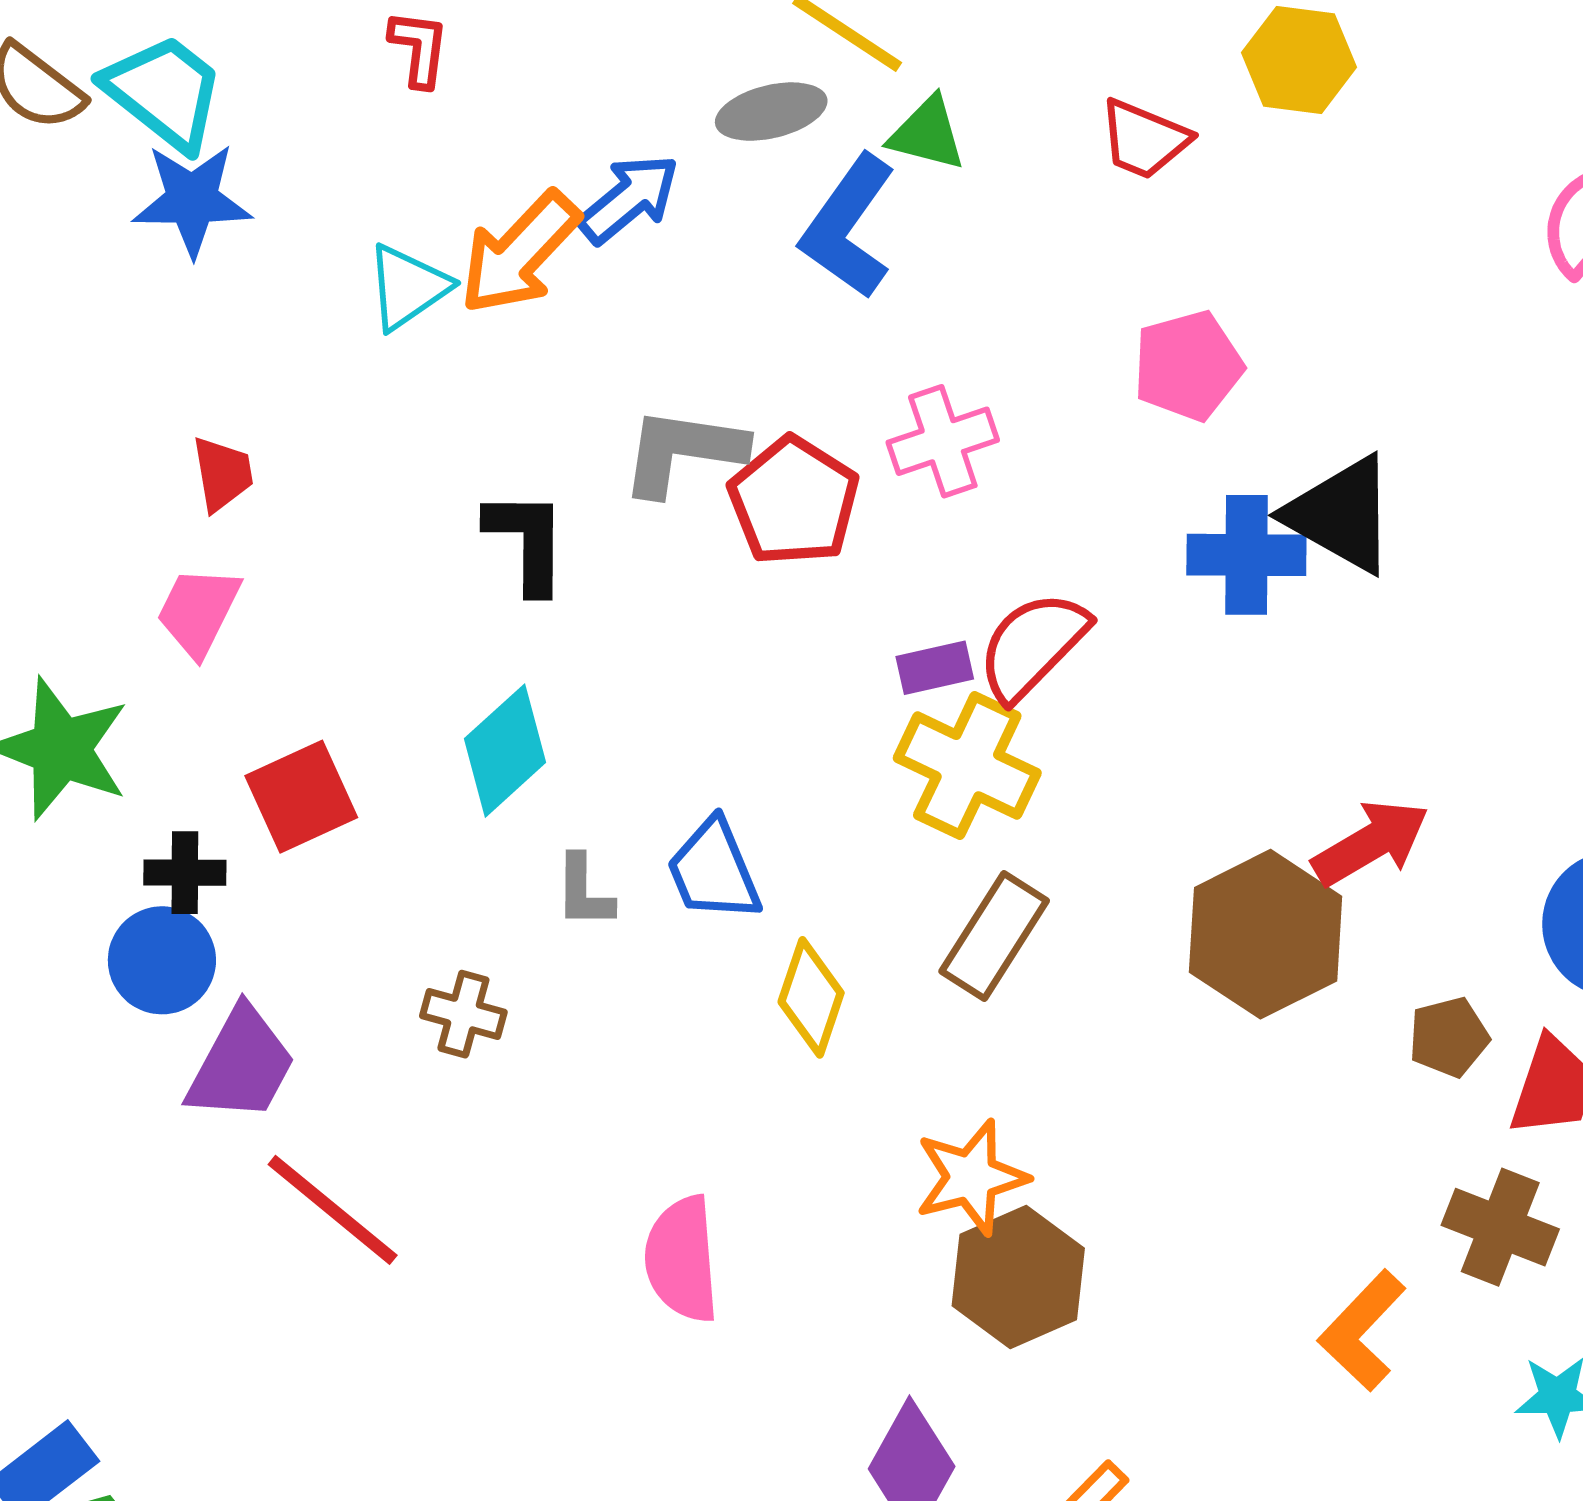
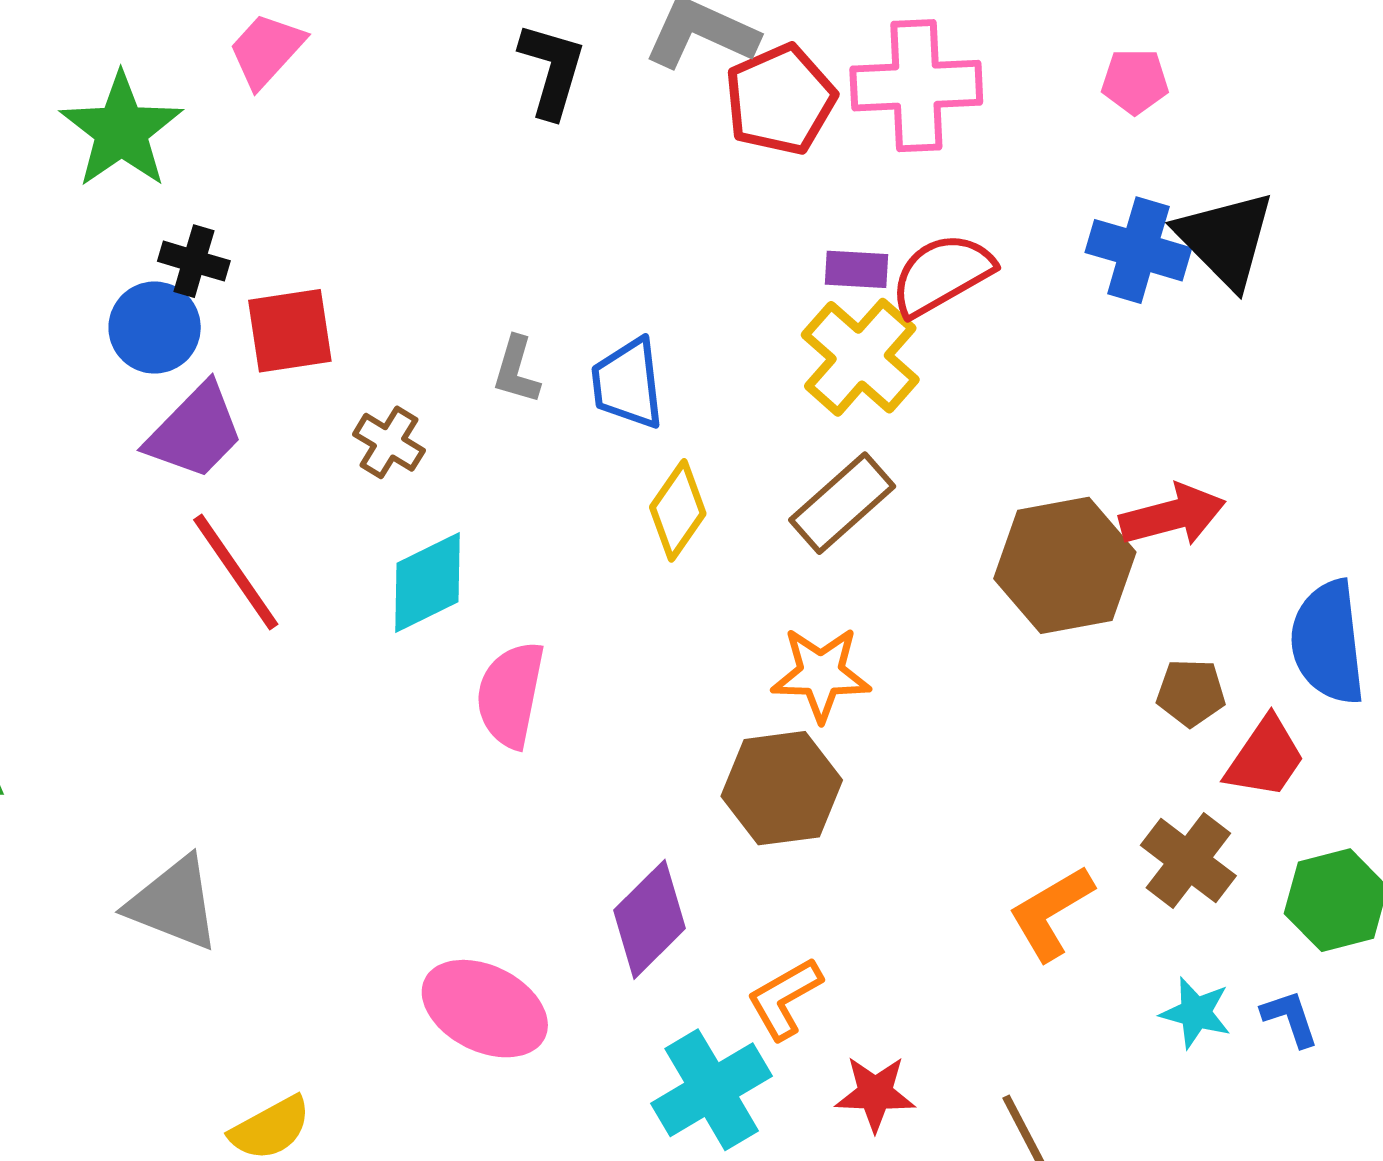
pink pentagon: (1188, 366) -> (1135, 81), size x0.7
pink cross: (943, 441) -> (916, 86), size x1.4
cyan diamond: (505, 751) -> (428, 583), moved
red square: (301, 797) -> (290, 331), moved
orange star: (971, 1177) -> (821, 674), moved

